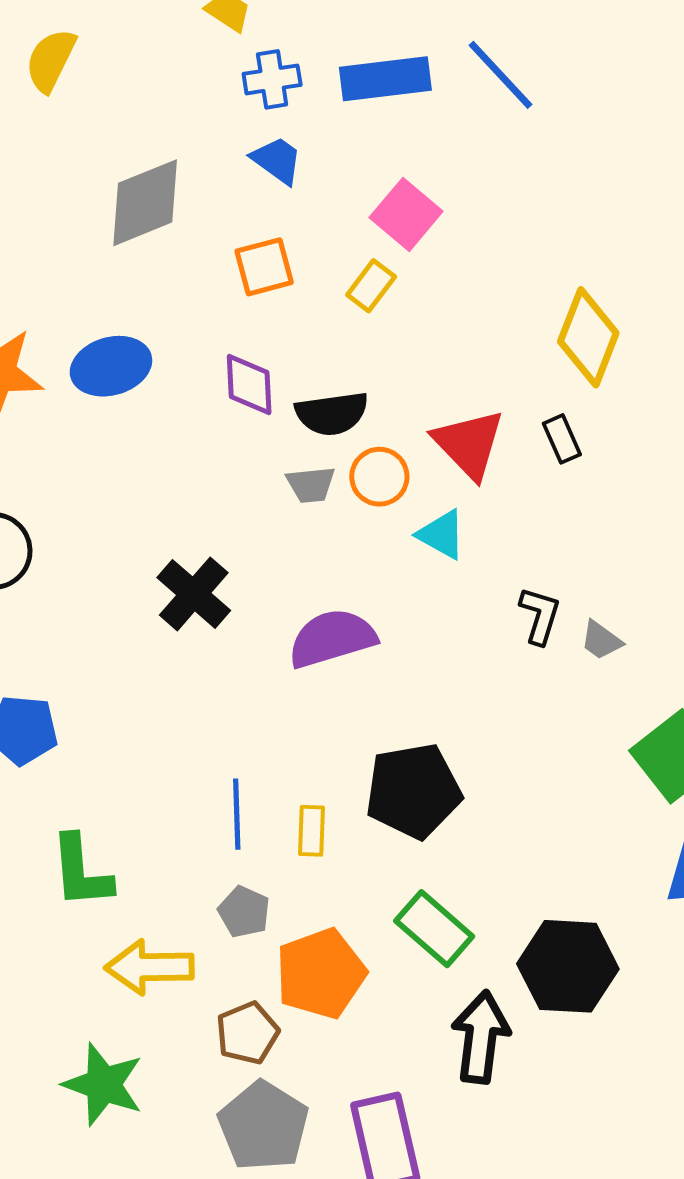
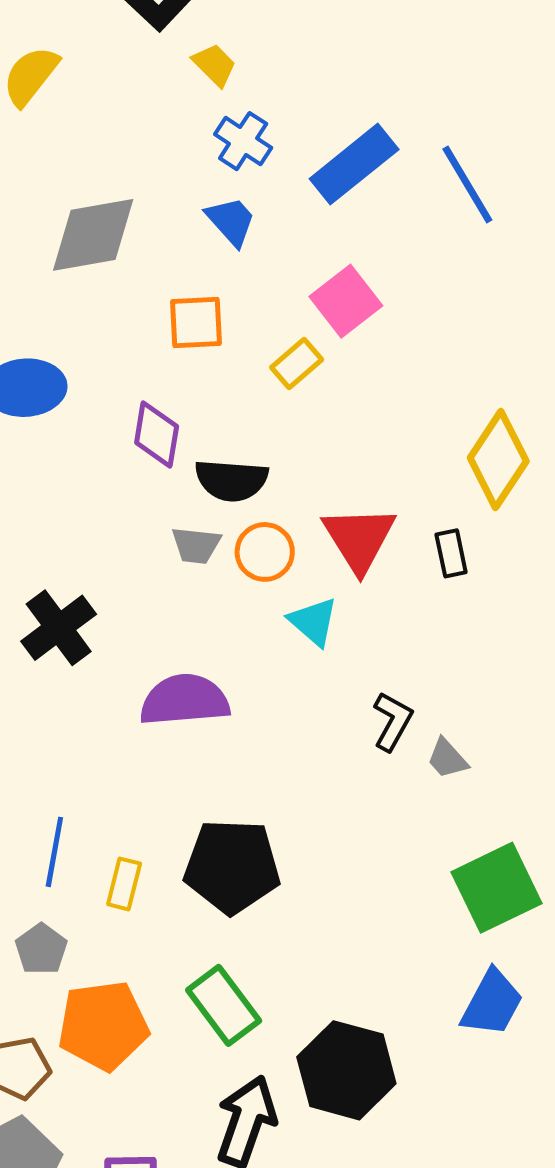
blue cross: (272, 79) -> (243, 141), turned 30
blue rectangle: (385, 79) -> (354, 164), turned -44

